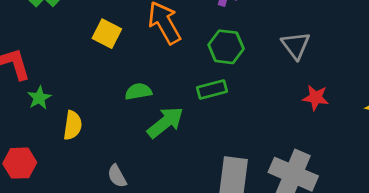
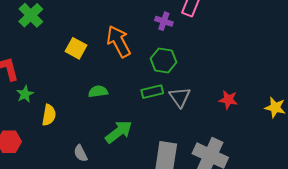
gray triangle: (296, 45) -> (180, 97), moved
green arrow: (165, 122) -> (119, 132), moved

